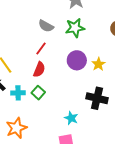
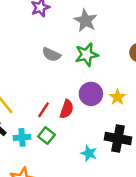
red line: (41, 49) -> (44, 110), moved
red semicircle: (39, 69) -> (67, 109), moved
cyan star: (71, 118) -> (89, 153), moved

